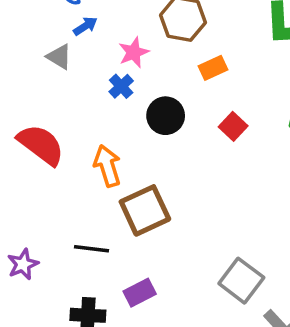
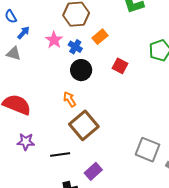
blue cross: (121, 86) -> (75, 47), moved
orange arrow: (107, 166) -> (70, 99), moved, size x0.7
purple star: (23, 264) -> (26, 142), moved, turned -30

